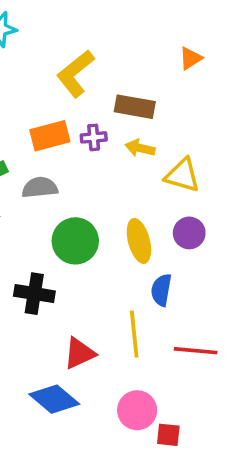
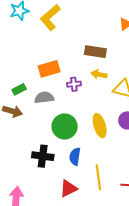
yellow L-shape: (75, 74) -> (50, 17), moved
purple cross: (94, 137) -> (74, 84), moved
blue semicircle: (161, 290) -> (75, 157), moved

